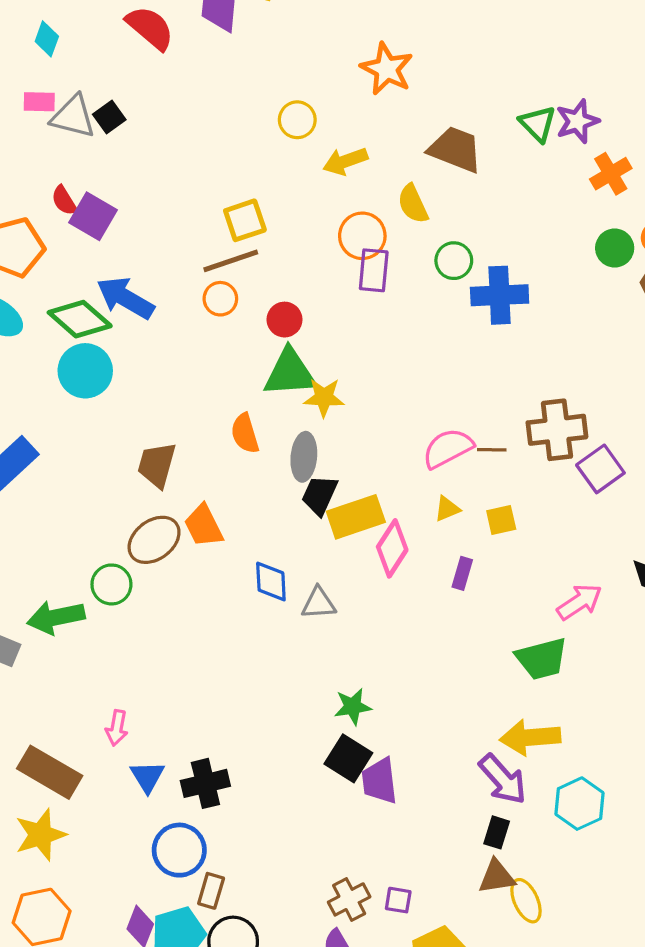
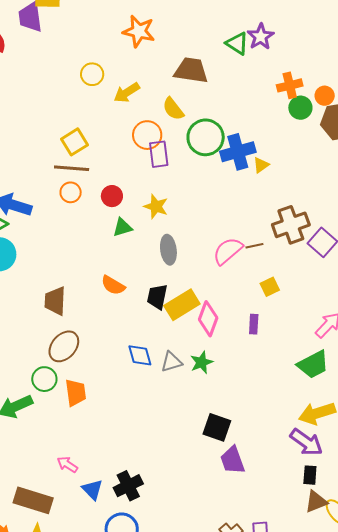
orange cross: (611, 174) -> (290, 85), moved, turned 30
brown line: (231, 261) -> (72, 168), turned 36
green circle: (454, 261) -> (206, 137), size x1.6
green triangle: (290, 373) -> (122, 227), size x0.6
yellow star: (324, 397) -> (156, 207), moved, turned 30
orange semicircle: (245, 433) -> (113, 285), moved, turned -30
gray ellipse: (304, 457) -> (168, 250), moved
yellow triangle: (447, 509) -> (261, 165), moved
orange trapezoid: (204, 526) -> (76, 393), moved, turned -148
green star: (353, 707) -> (202, 362), moved
pink arrow: (117, 728) -> (67, 464), turned 125
black square: (348, 758) -> (217, 427), moved

